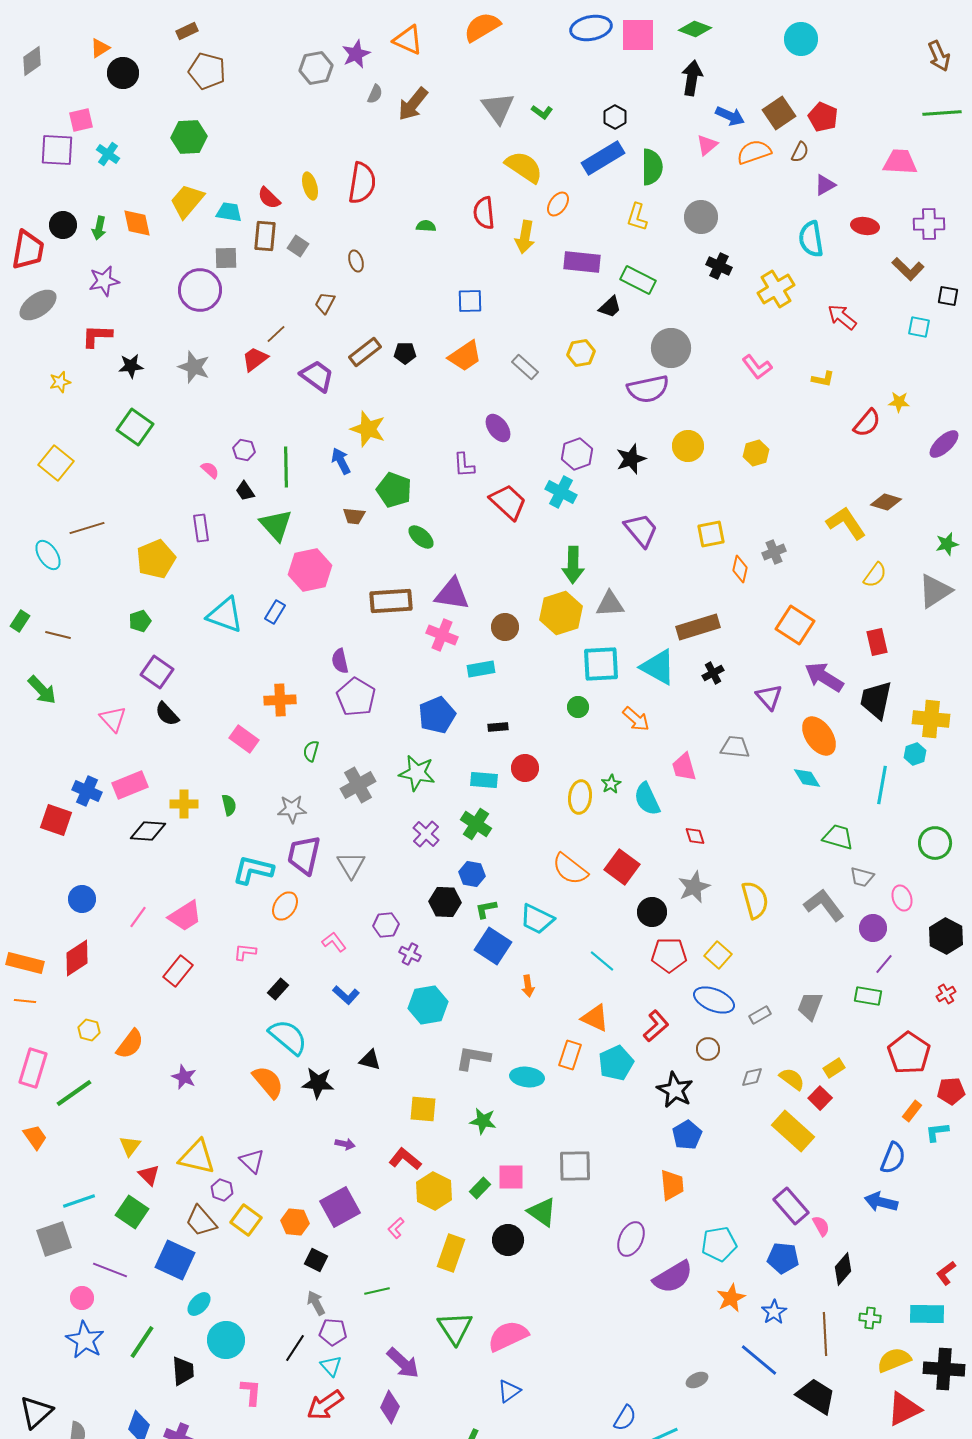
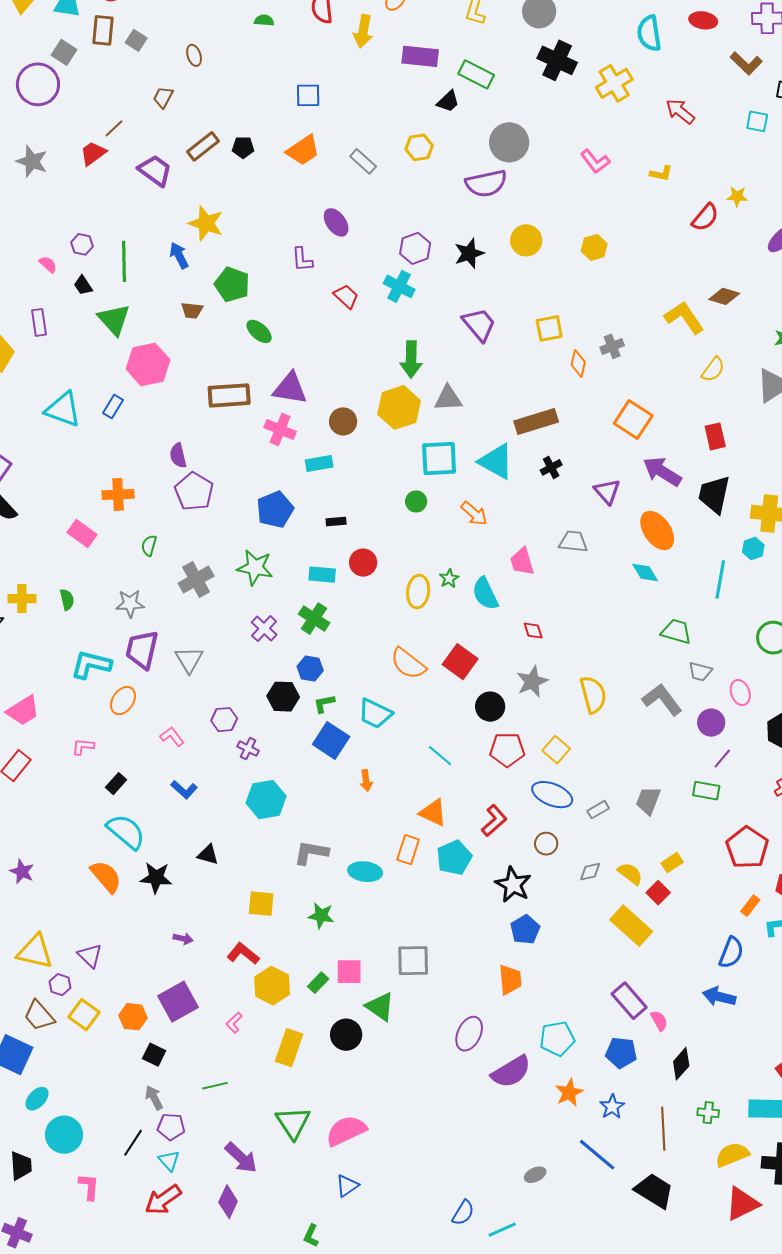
gray square: (226, 258) -> (64, 52), turned 35
black cross: (719, 266) -> (557, 60), size x1.5
red trapezoid: (508, 502) -> (346, 296), size x0.7

